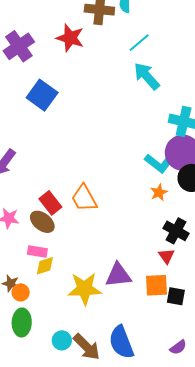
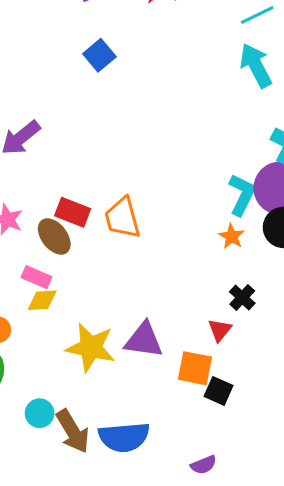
blue square: (42, 95) -> (99, 55), size x0.7
cyan L-shape: (159, 163) -> (242, 195), turned -116
orange star: (159, 192) -> (232, 236), turned -30
red rectangle: (50, 203) -> (73, 212), turned -45
black cross: (176, 231) -> (242, 297), size x0.7
blue semicircle: (121, 342) -> (124, 437), turned -88

